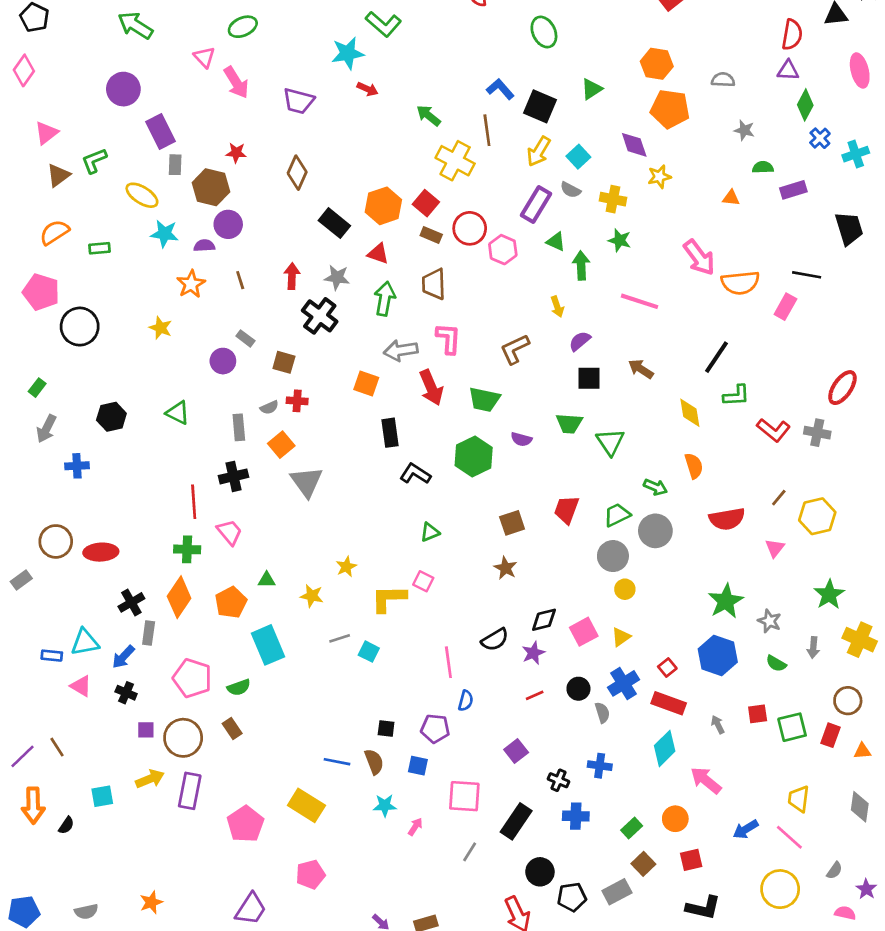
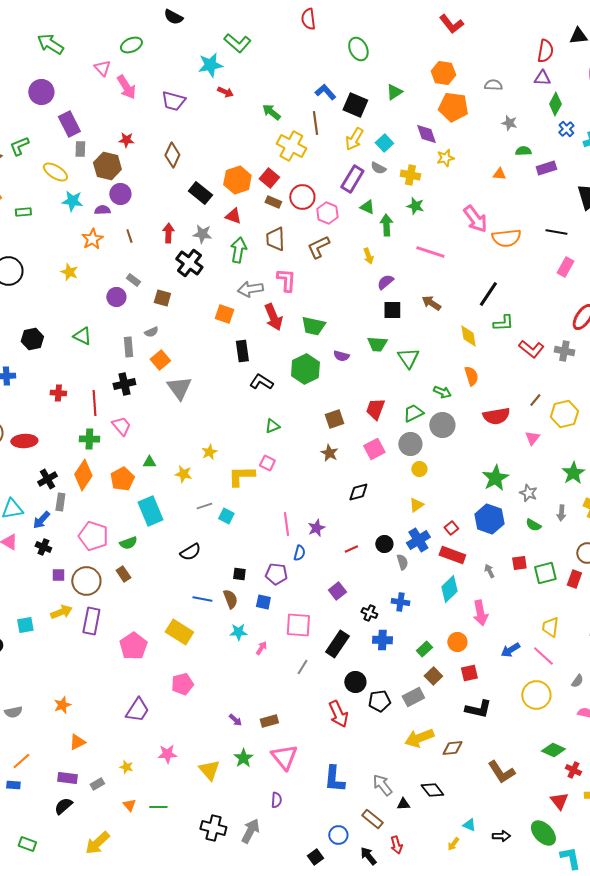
pink rectangle: (785, 307) -> (565, 267), moved
brown L-shape: (515, 349) -> (318, 247), moved
red cross: (297, 401) -> (58, 393), moved
pink square: (584, 632) -> (374, 449), moved
black semicircle: (495, 640) -> (190, 552), moved
purple star: (533, 653) -> (316, 528), moved
pink arrow: (706, 780) -> (480, 613), turned -140

